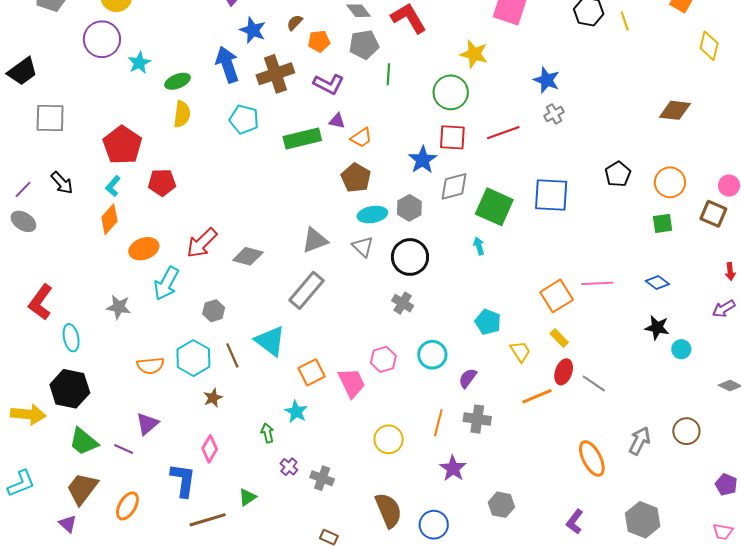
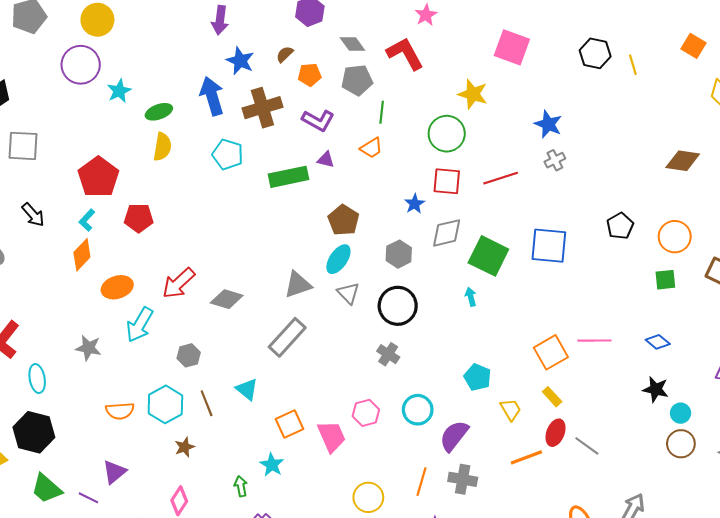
orange trapezoid: (361, 138) -> (371, 148), moved
blue star: (423, 160) -> (415, 204), size x0.7
cyan ellipse: (372, 215) -> (338, 259), moved, turned -48
cyan triangle: (270, 341) -> (247, 389), size x0.7
purple semicircle: (468, 378) -> (454, 436), size x1.5
brown circle: (686, 431) -> (681, 444), moved

